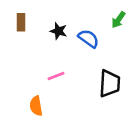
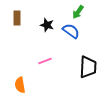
green arrow: (118, 20) -> (78, 12), moved
orange semicircle: (36, 106) -> (20, 85), moved

